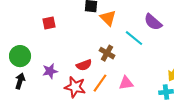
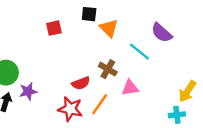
red square: (49, 23) -> (54, 28), moved
purple star: (50, 71) -> (28, 91), moved
pink triangle: (126, 83) -> (130, 88), moved

